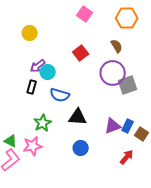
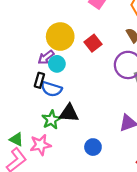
yellow circle: (30, 33) -> (60, 37), moved, size x1.6
blue semicircle: (60, 95) -> (51, 89), moved
black triangle: (78, 117) -> (69, 113), moved

